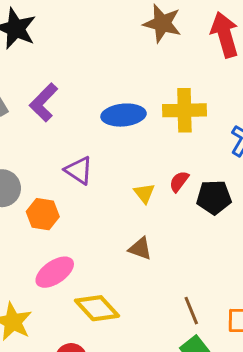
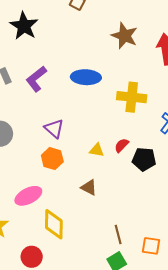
blue ellipse: (124, 115) -> (86, 77), moved
yellow triangle: (144, 193) -> (97, 150), turned -49
orange hexagon: (43, 214) -> (52, 159), moved
yellow diamond: (97, 308) -> (54, 224), turned 36

